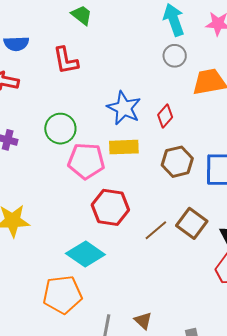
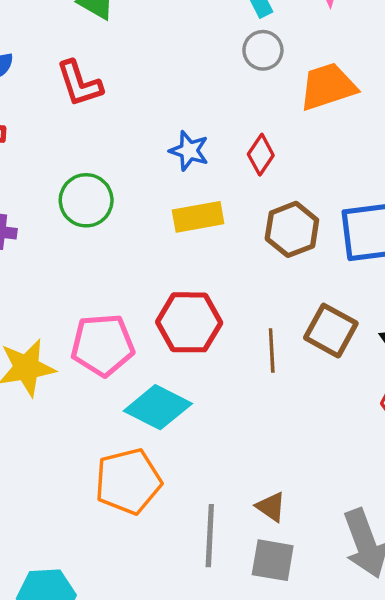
blue star: (124, 108) -> (189, 151), size x0.7
pink pentagon: (86, 161) -> (103, 345), moved
brown line: (156, 230) -> (272, 351), turned -45

